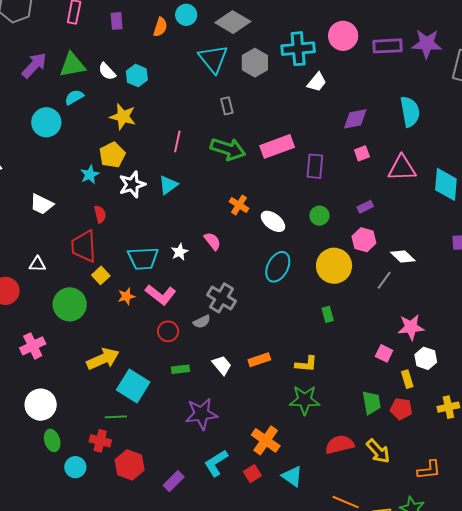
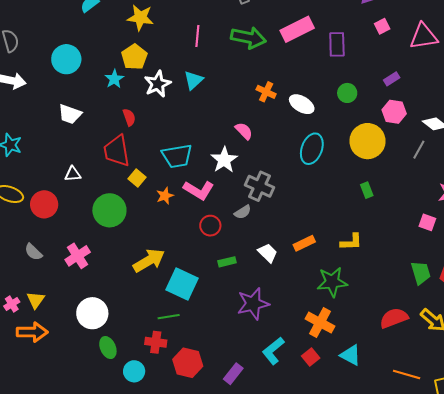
cyan circle: (46, 122) -> (66, 59), moved
white star: (180, 252) -> (224, 160), moved, size x1.5
green star: (305, 400) -> (332, 282), moved

